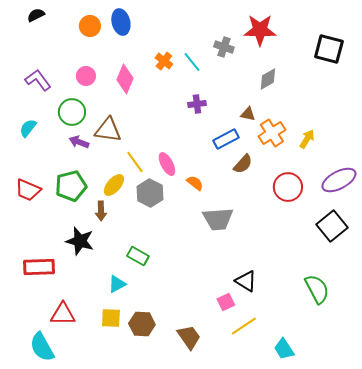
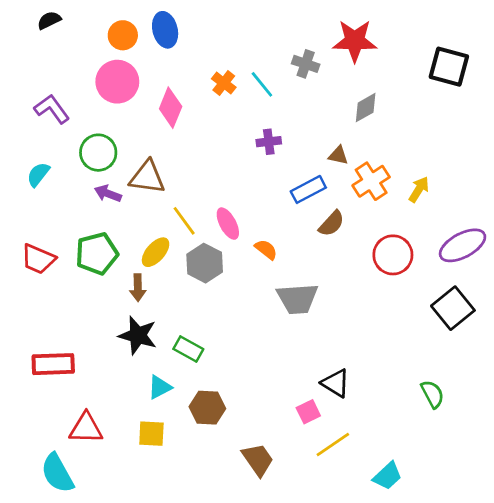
pink circle: (86, 76) -> (117, 82), moved, size x1.6
black star: (80, 241) -> (138, 335), moved
green semicircle: (317, 289) -> (432, 394), size x0.7
brown hexagon: (142, 324) -> (207, 408), moved
cyan trapezoid: (284, 349) -> (387, 476), turned -100

